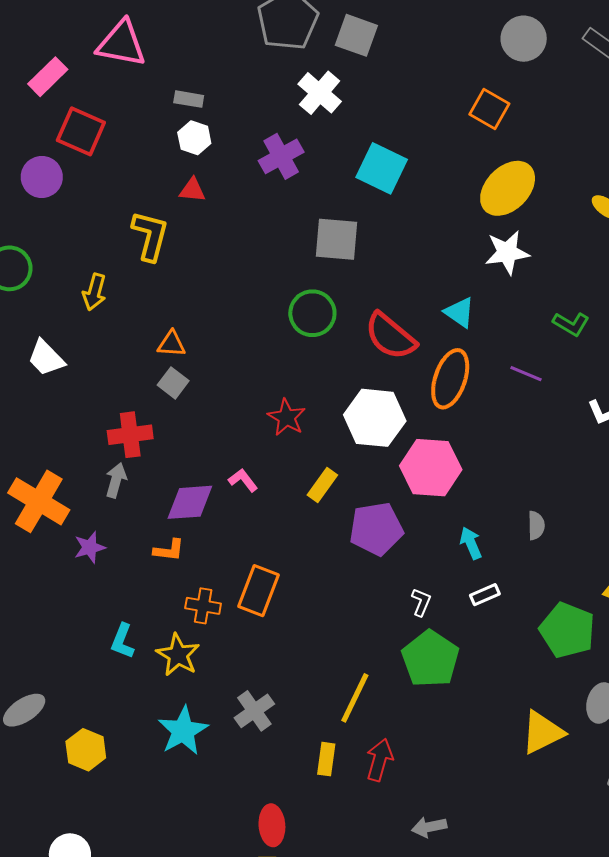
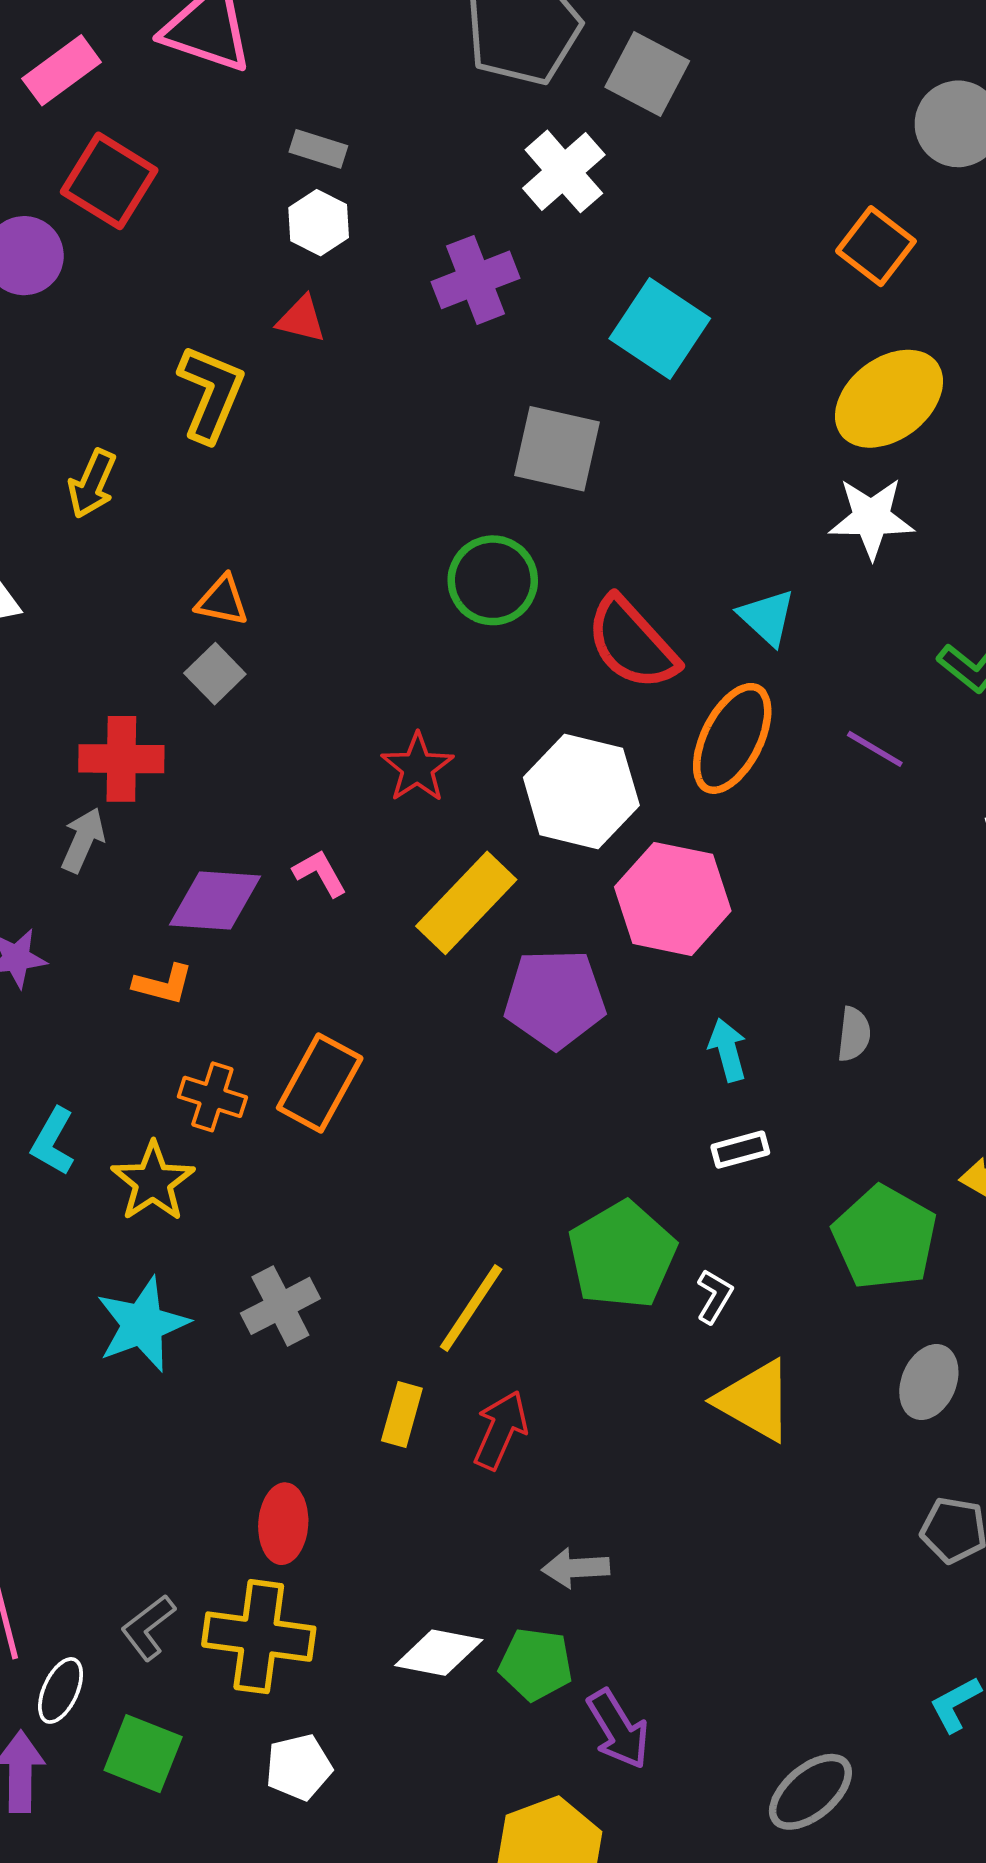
yellow rectangle: (322, 485) -> (466, 903), size x1.6
white L-shape: (421, 602) -> (714, 1296), moved
yellow triangle: (542, 732) -> (755, 1401), moved, turned 48

